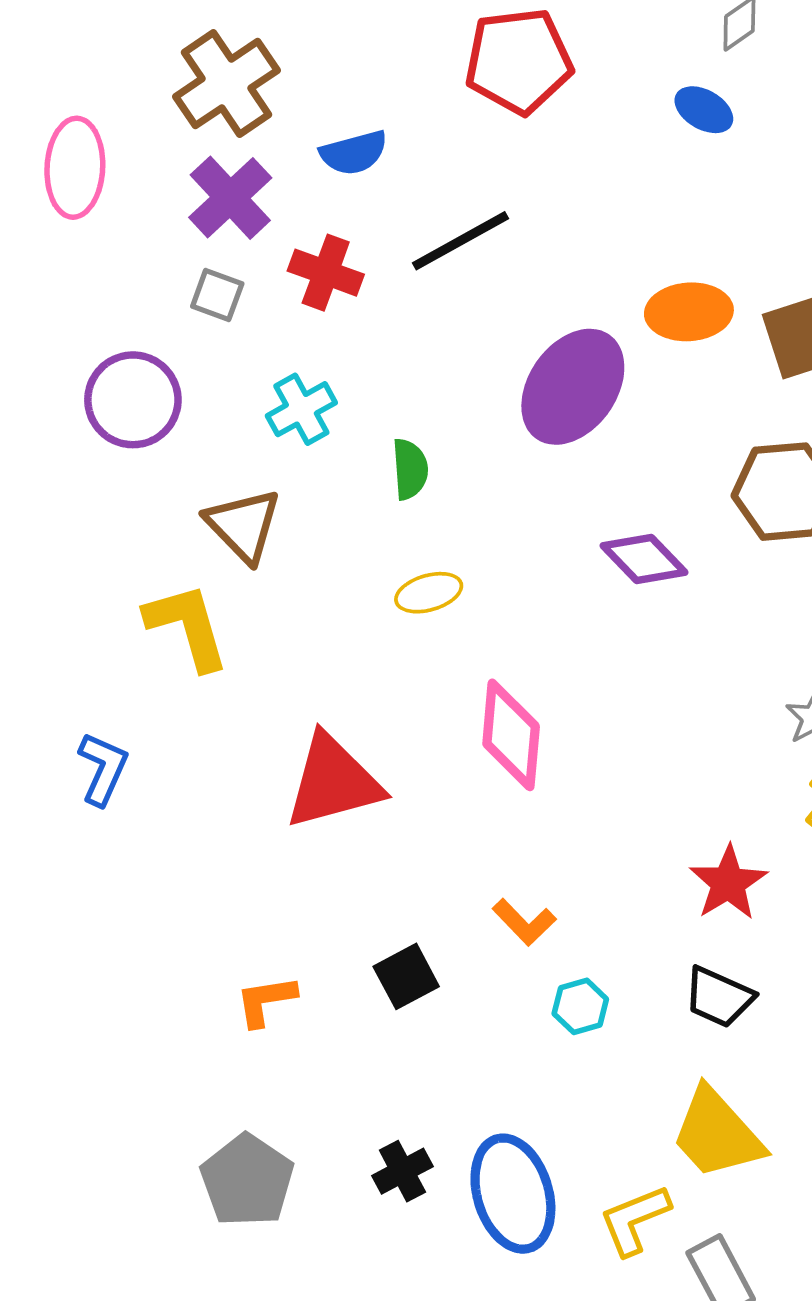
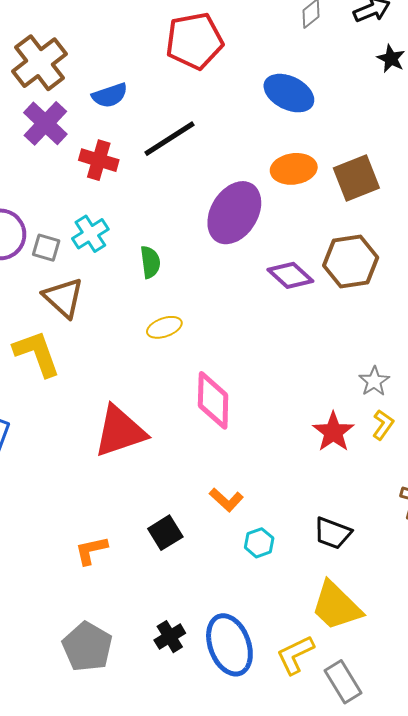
blue ellipse: (704, 110) -> (289, 93), moved, size x1.6
gray square: (217, 295) -> (46, 248), moved
purple diamond: (644, 559) -> (290, 275), moved
red star: (728, 883) -> (333, 432), moved

